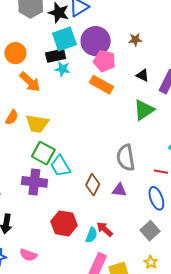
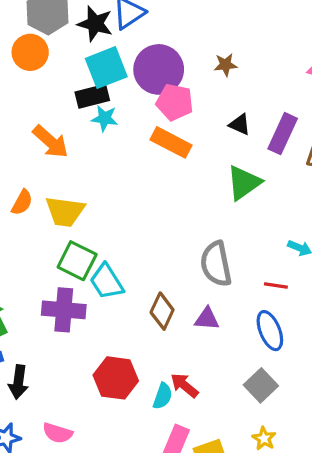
orange circle: (15, 53) -> (30, 52), moved

